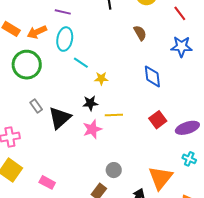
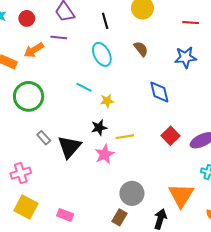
red line: (180, 13) -> (191, 23), moved, turned -42
orange arrow: (37, 32) -> (34, 50), moved
cyan ellipse: (65, 39) -> (102, 54), moved, turned -30
gray circle: (114, 170) -> (132, 193), size x1.5

